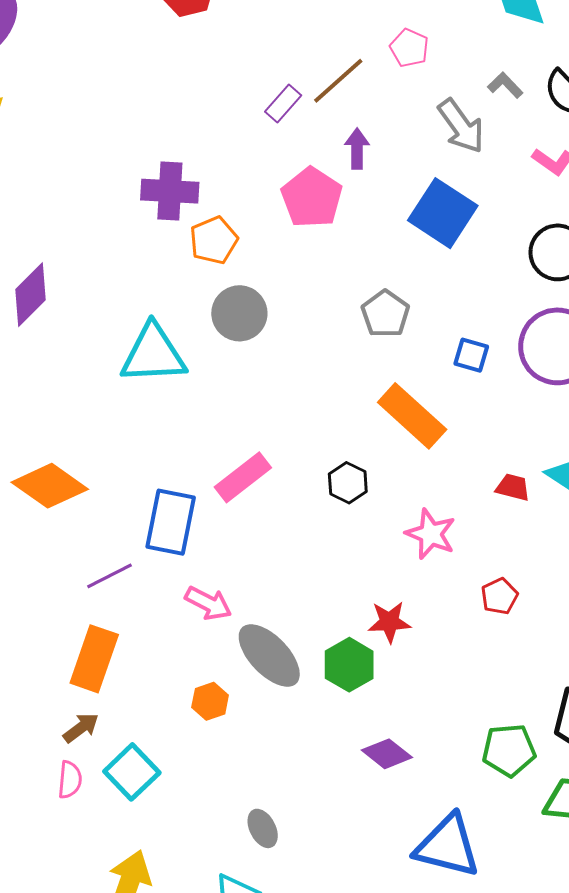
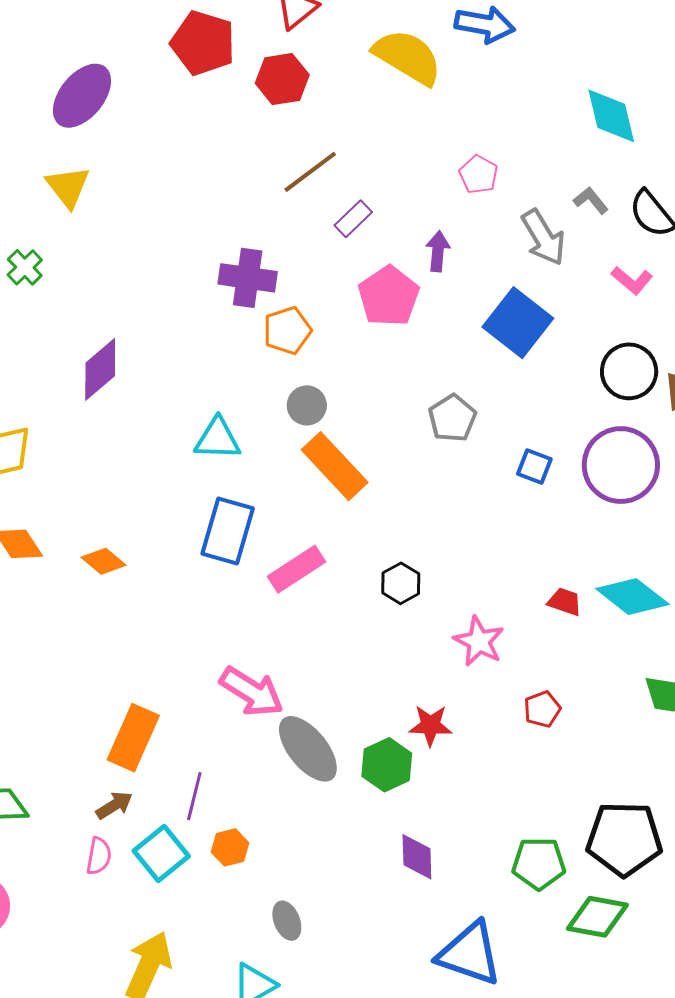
pink pentagon: (409, 48) -> (479, 175), moved
brown line: (338, 81) -> (310, 172), moved
purple rectangle: (283, 103) -> (353, 219), moved
gray circle: (239, 313) -> (307, 405), size x0.7
cyan triangle: (153, 354) -> (218, 439), size x0.7
orange rectangle: (412, 416) -> (335, 466), moved
orange diamond: (50, 486) -> (103, 561), size x0.6
blue rectangle: (171, 522) -> (228, 531), moved
purple line: (109, 576) -> (194, 796), moved, turned -54
pink arrow: (208, 603) -> (252, 692), size x1.4
orange hexagon: (210, 701) -> (230, 847), moved
purple diamond: (387, 754) -> (417, 857), turned 45

